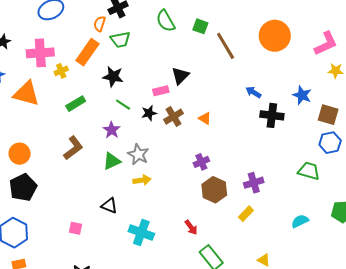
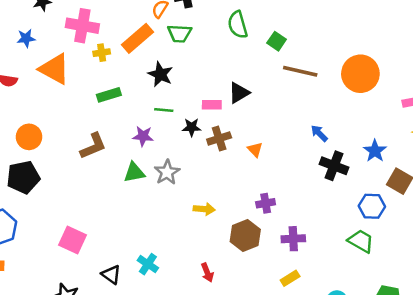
brown line: (226, 46) -> (300, 71), turned -60
green line: (123, 105) -> (164, 110), turned -42
purple star: (112, 130) -> (143, 136), turned 30
blue hexagon: (330, 143) -> (372, 206), moved
purple cross: (201, 162) -> (266, 203), moved
yellow arrow: (142, 180) -> (204, 209), moved
black triangle: (109, 206) -> (111, 275), moved
yellow rectangle: (246, 214) -> (290, 278), moved
pink square: (75, 228) -> (72, 240), size x1.6
cyan cross: (141, 232) -> (148, 264), size x0.7

